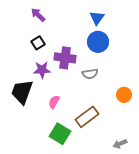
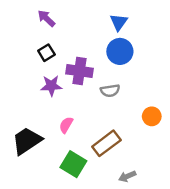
black trapezoid: (22, 92) -> (27, 141), moved, turned 36
gray arrow: (120, 144) -> (127, 176), moved

